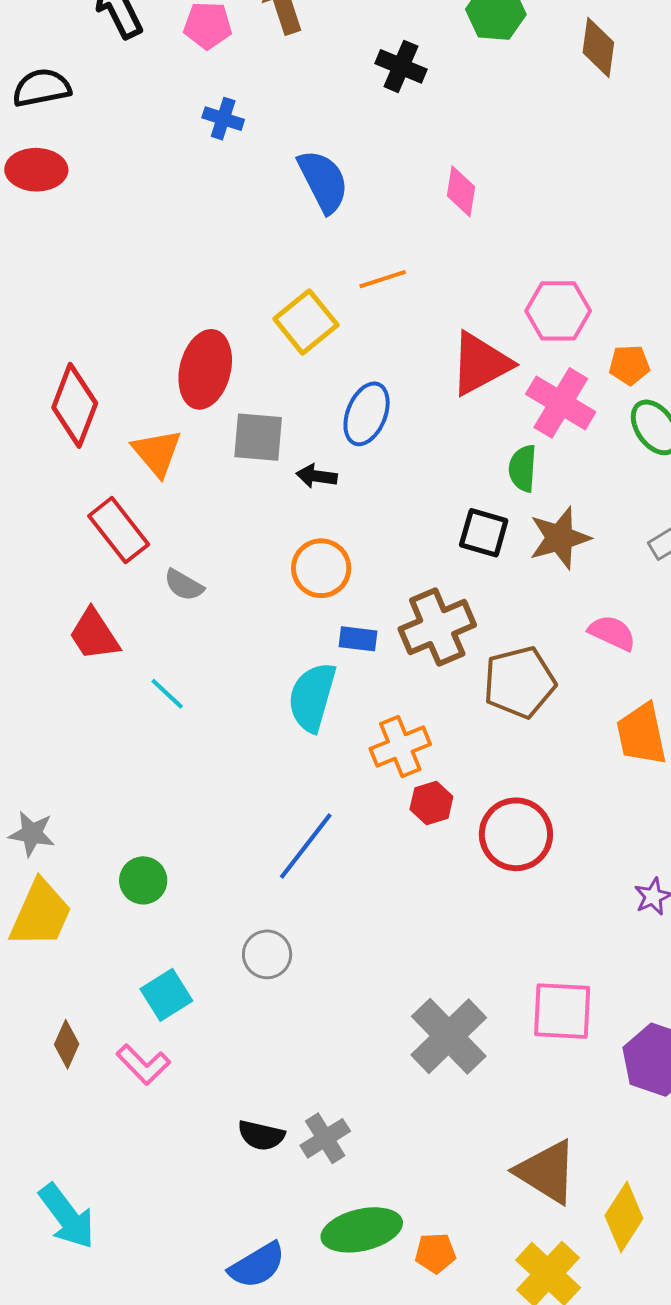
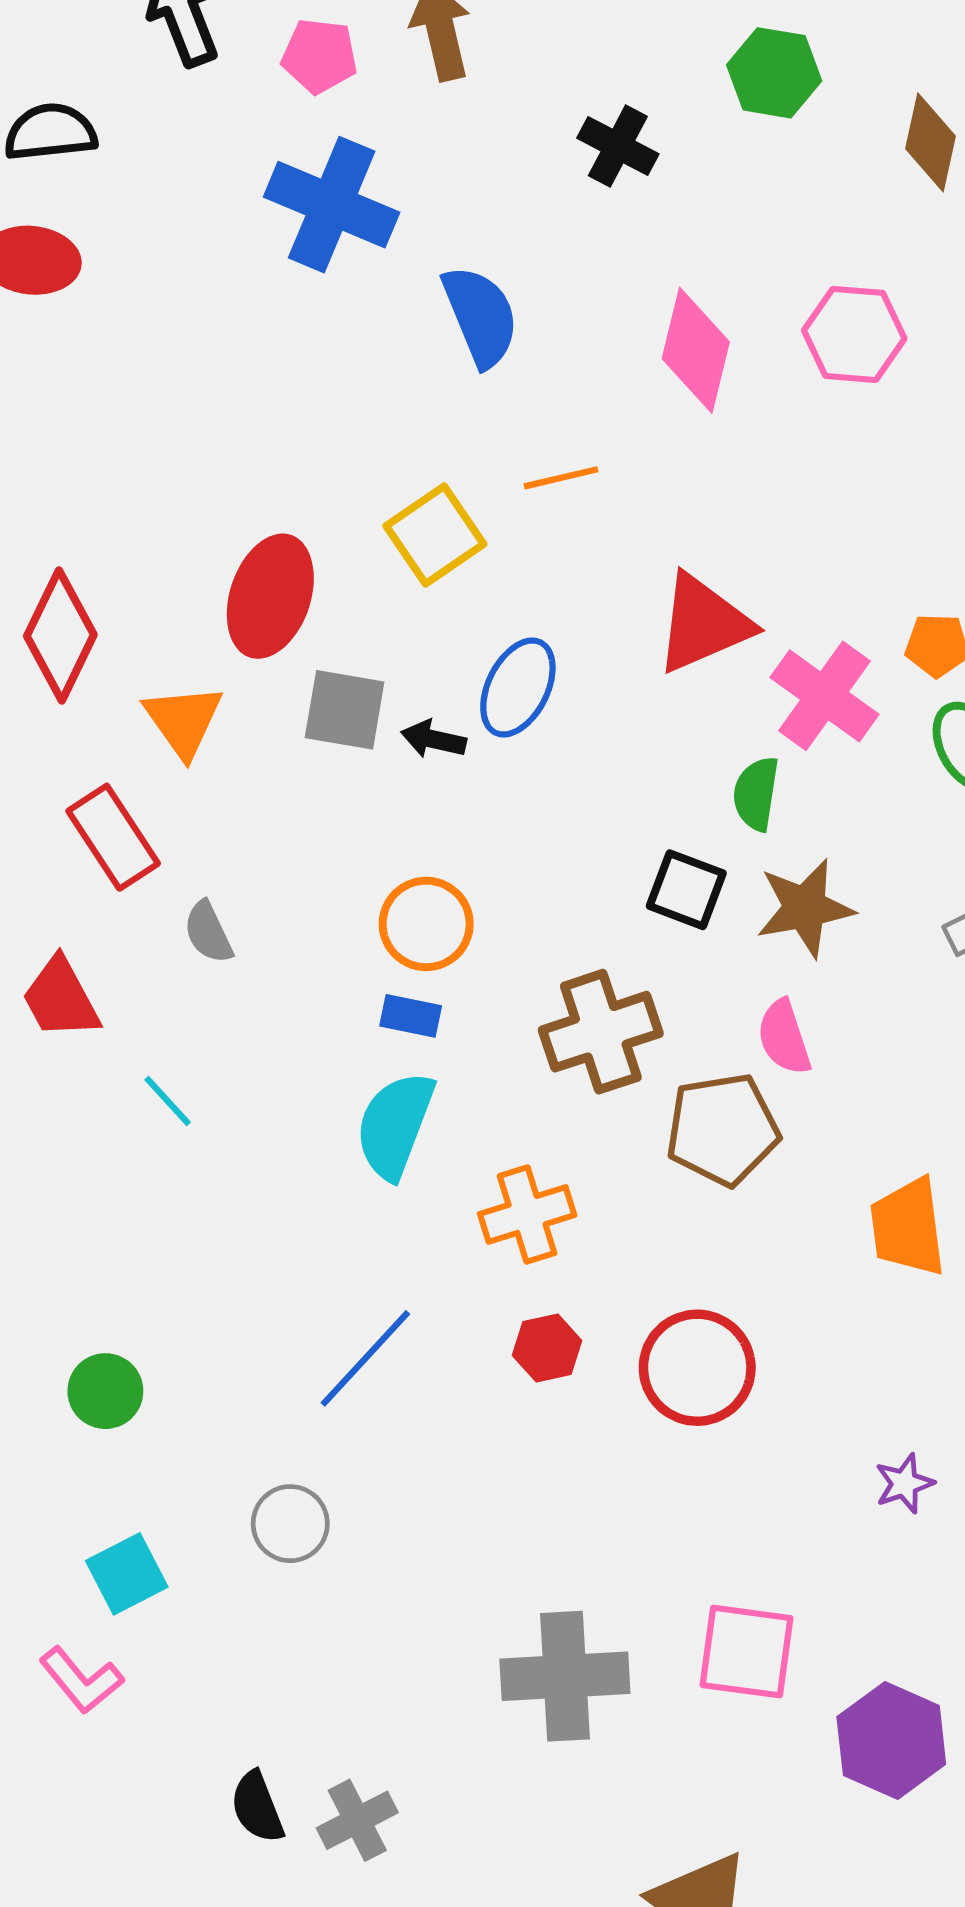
blue cross: (223, 119) -> (332, 205), size x2.0
pink diamond: (461, 191) -> (696, 350), size x1.5
pink hexagon: (558, 311) -> (854, 334), moved
black arrow: (317, 476) -> (433, 739), moved
gray semicircle: (184, 585) -> (208, 932), turned 30
pink semicircle: (612, 633) -> (784, 1037), moved, turned -138
blue rectangle: (358, 639) -> (411, 1016), moved
red hexagon: (431, 803) -> (547, 1348), moved
gray cross: (449, 1036) -> (565, 1676), turned 36
black semicircle: (261, 1135) -> (257, 1807), turned 51

